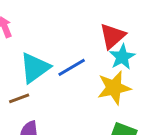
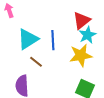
blue line: (72, 67) -> (53, 40), turned -66
brown line: (19, 98) -> (36, 62), moved, turned 56

